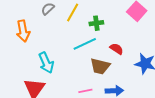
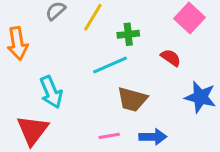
red semicircle: (117, 49) -> (171, 58), moved

